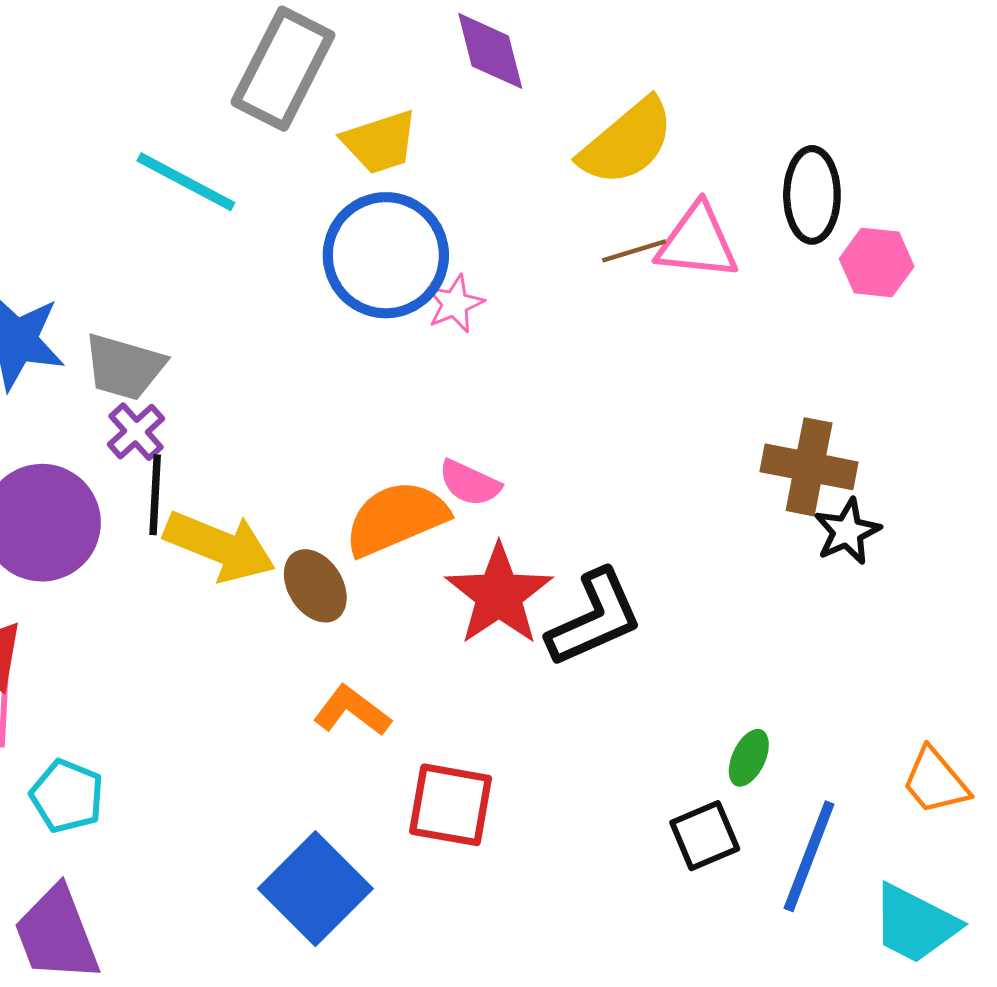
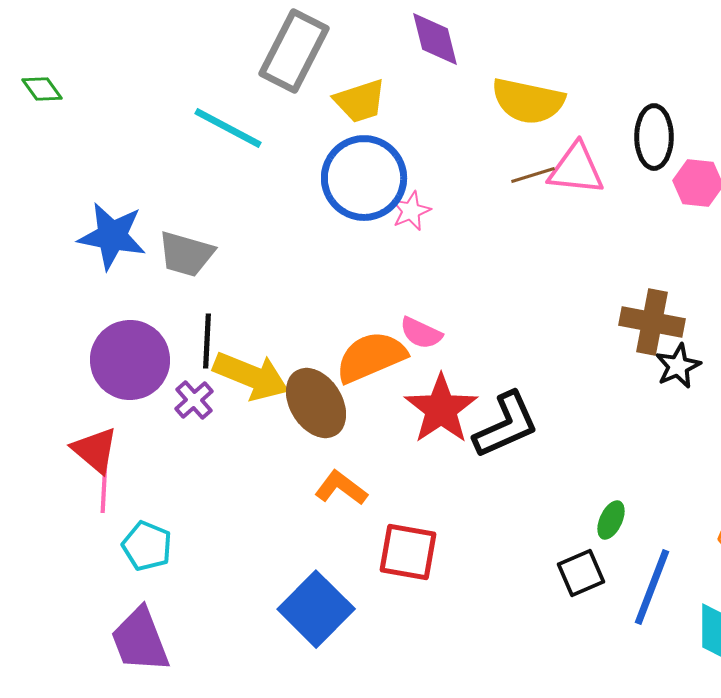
yellow semicircle: (627, 142) -> (528, 101), turned 52
purple cross: (136, 432) -> (194, 400), moved
brown ellipse: (315, 586) -> (316, 403), size x1.4

